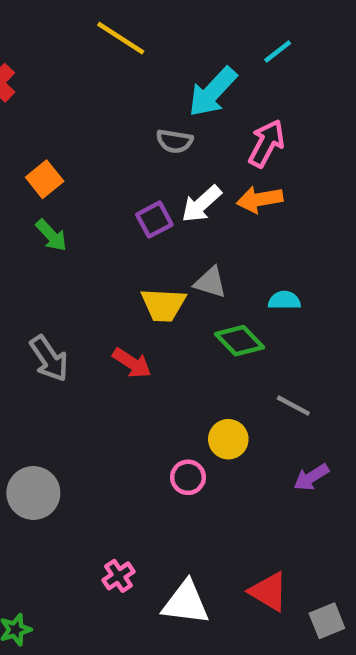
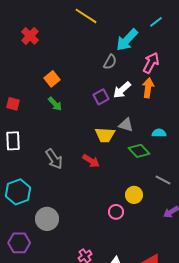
gray semicircle: (175, 141) -> (110, 62), turned -70
orange arrow: (260, 199) -> (148, 88), turned 108

